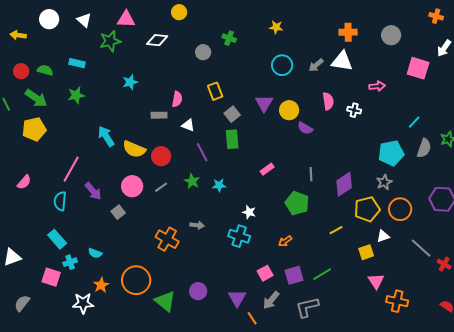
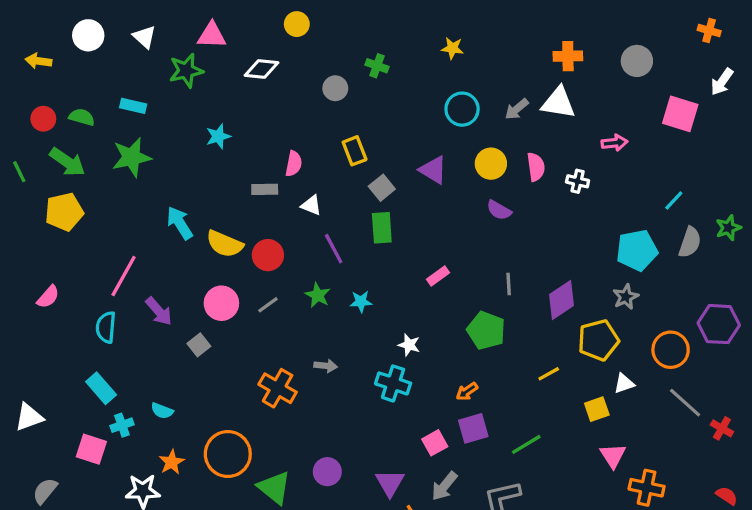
green star: (76, 95) -> (132, 157), size x1.4
purple triangle: (264, 103) -> (433, 170), turned -30
yellow circle: (289, 110) -> (491, 164), moved
orange circle: (400, 209) -> (671, 350), moved
purple square: (294, 275) -> (473, 428), moved

